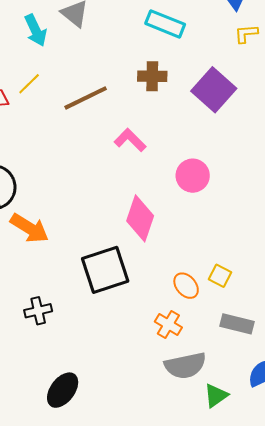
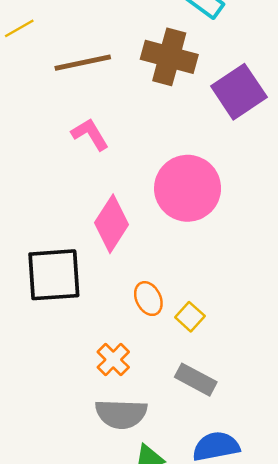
brown cross: (152, 76) -> (169, 57), size x1.5
pink L-shape: (130, 140) -> (90, 134), moved
pink circle: (193, 176) -> (188, 188), size x1.6
orange ellipse: (186, 286) -> (148, 299), moved

